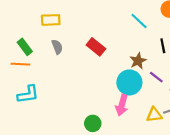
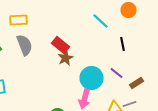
gray semicircle: (57, 47) -> (24, 45), size x1.5
brown star: (138, 61) -> (66, 58), moved

